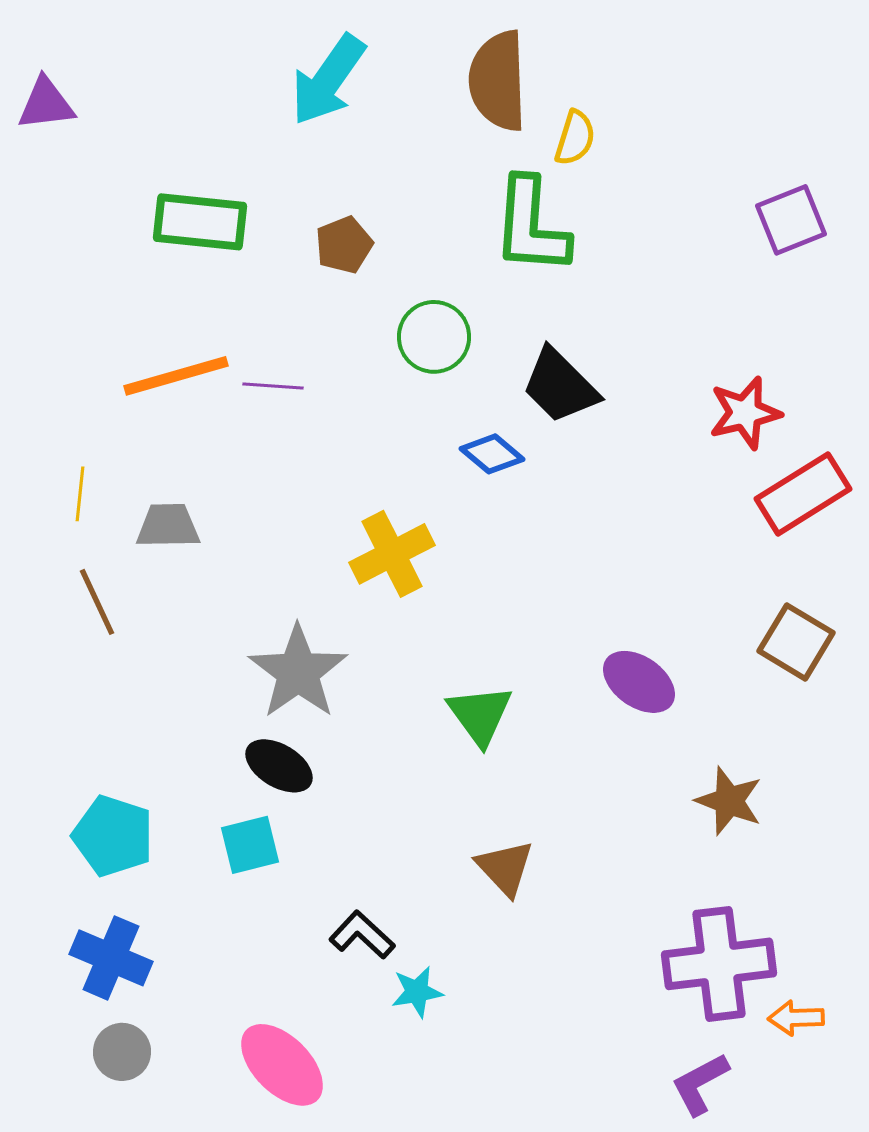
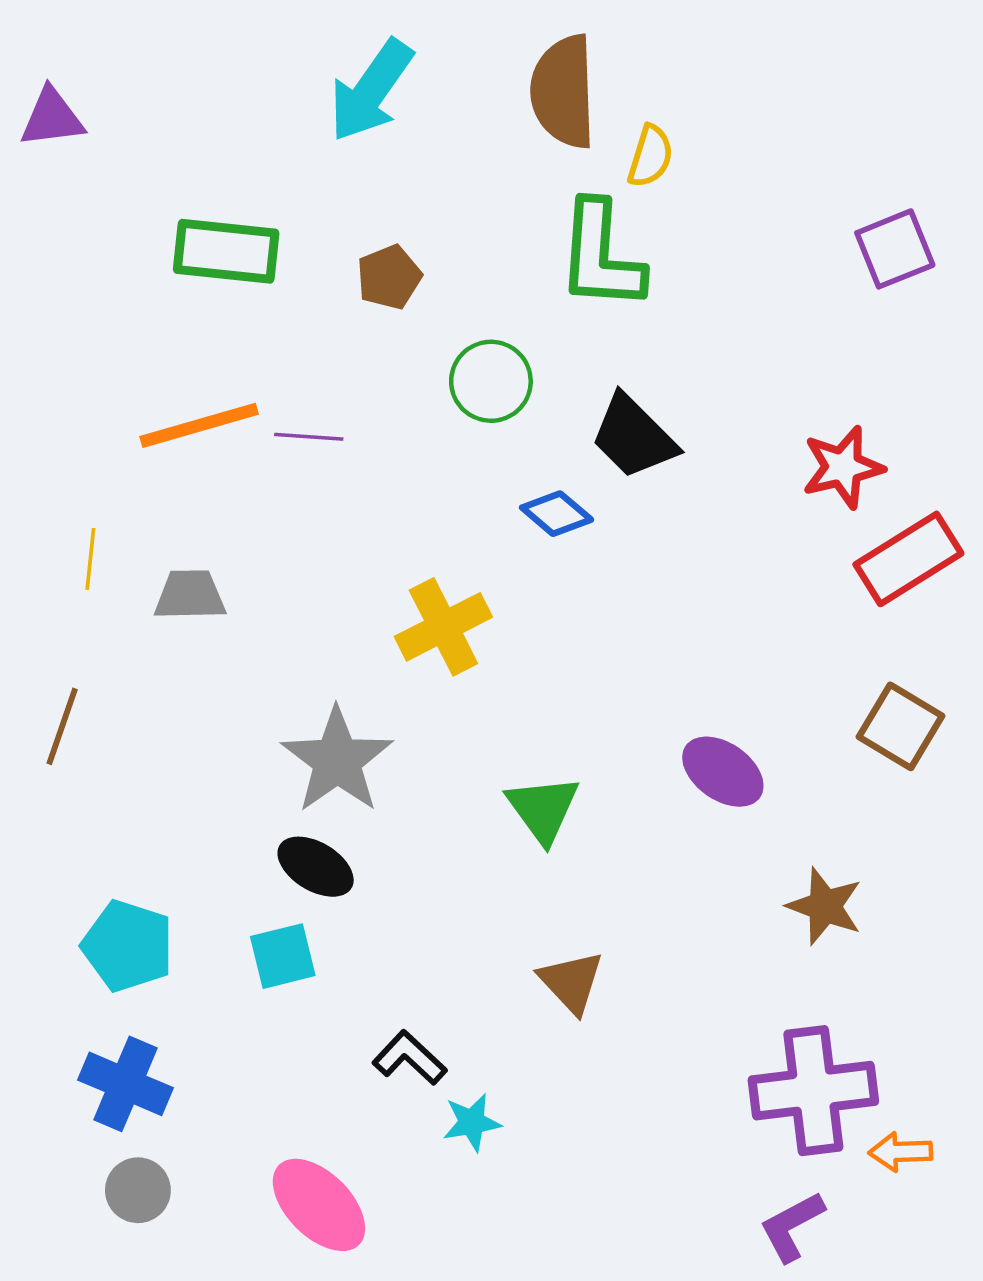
brown line: (97, 602) -> (62, 726), moved, turned 44

